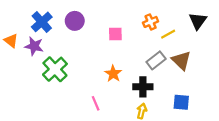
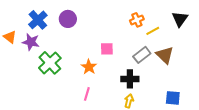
pink square: (115, 34) -> (107, 49), moved
orange star: (113, 74) -> (89, 67), moved
blue square: (181, 102) -> (173, 98), moved
pink line: (96, 103) -> (87, 94), turned 40

